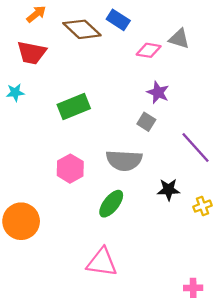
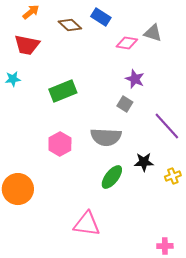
brown diamond: (82, 29) -> (70, 25), size x0.7
green ellipse: (111, 204) -> (112, 177), moved

